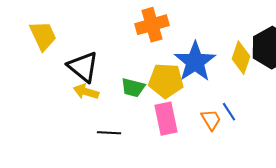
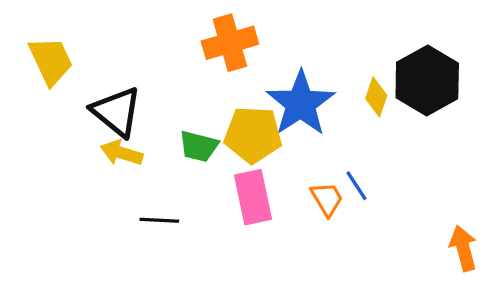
yellow diamond: (241, 58) -> (376, 97), size x0.7

